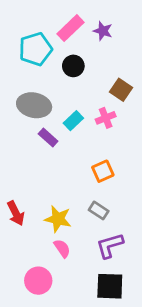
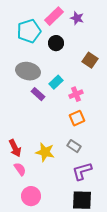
pink cross: (106, 118) -> (76, 94), moved
pink semicircle: (62, 248) -> (20, 169), moved

